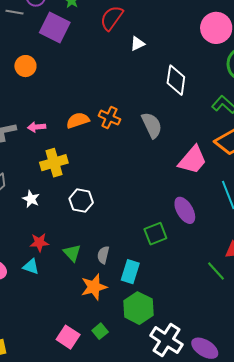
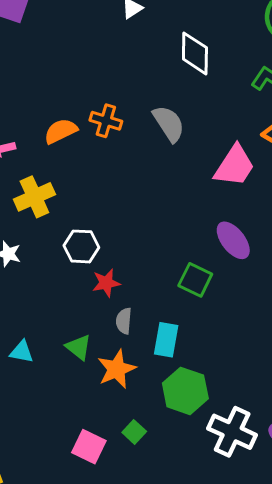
green square: (155, 234) -> (195, 280), turned -35
red star: (39, 242) -> (106, 283), moved
green triangle: (72, 253) -> (79, 347), moved

